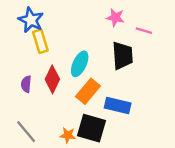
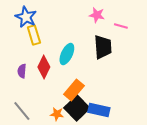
orange rectangle: (88, 91) -> (74, 90), moved
blue rectangle: (118, 106) -> (99, 110), moved
black square: (92, 128) -> (77, 108), turned 30

